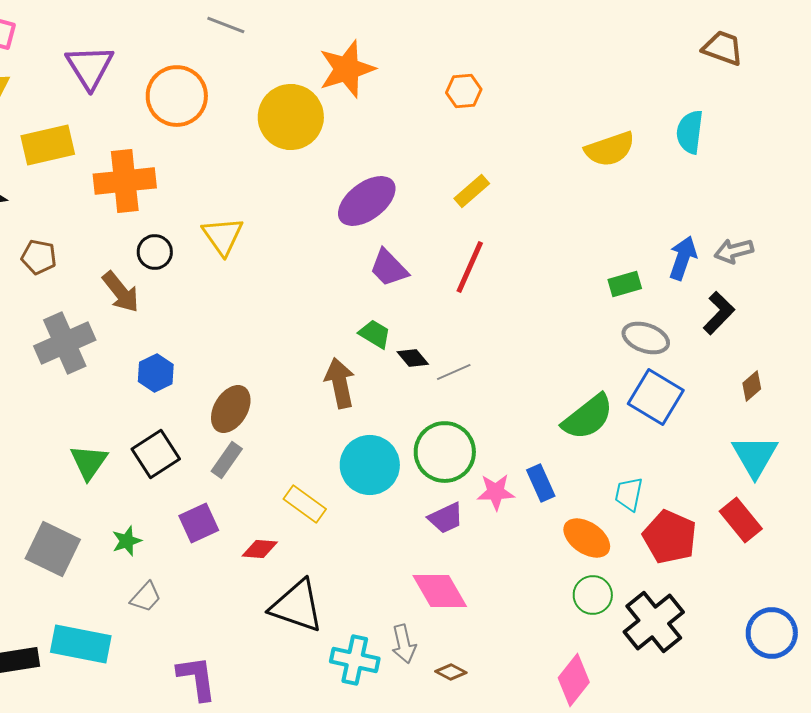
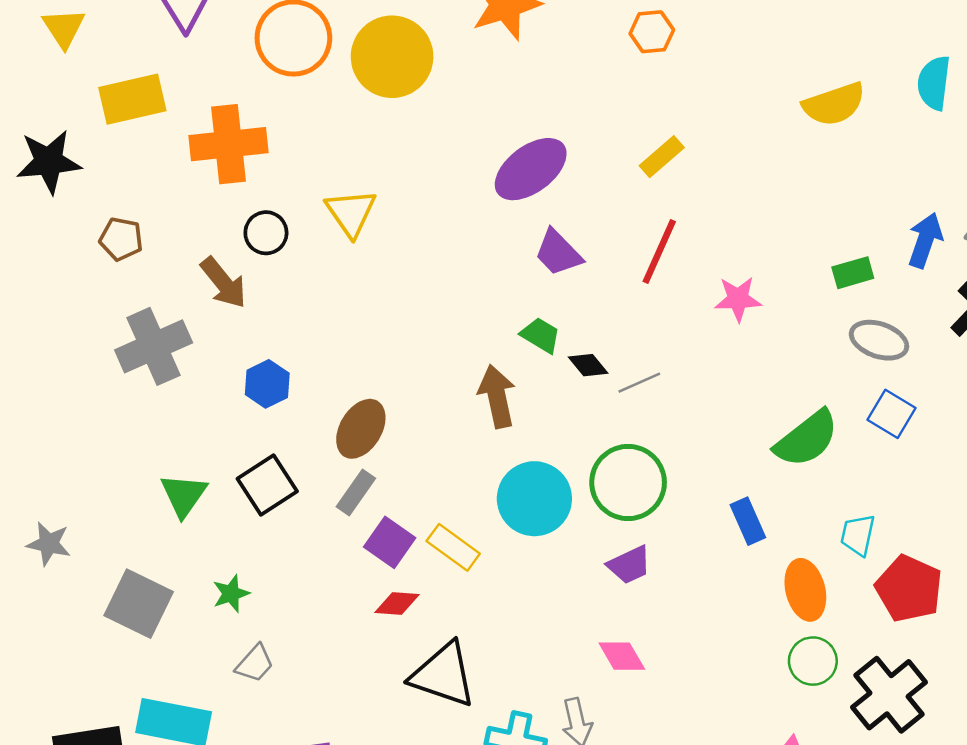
yellow circle: (291, 117) -> (392, 57), moved
blue square: (656, 397) -> (892, 414), size x0.7
pink star: (496, 492) -> (738, 299), moved
purple square: (199, 523) -> (390, 542), moved, turned -30
orange ellipse: (587, 538) -> (805, 590), turned 42
pink diamond: (440, 591) -> (622, 656), size x0.7

